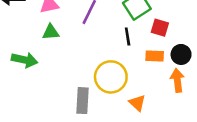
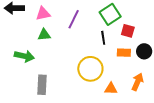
orange arrow: (177, 80) -> (138, 82), moved, turned 30
gray rectangle: (82, 101) -> (42, 85), moved
orange triangle: (137, 103) -> (111, 89), turned -40

